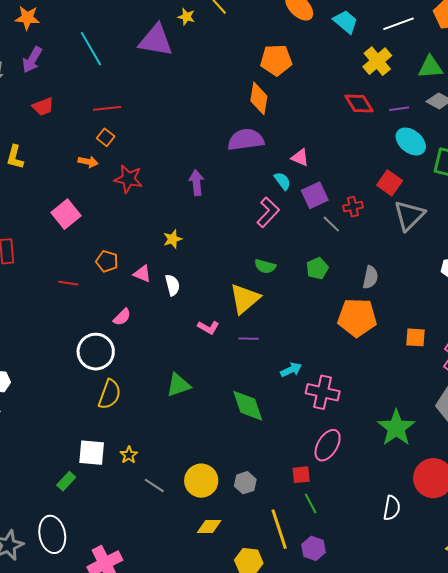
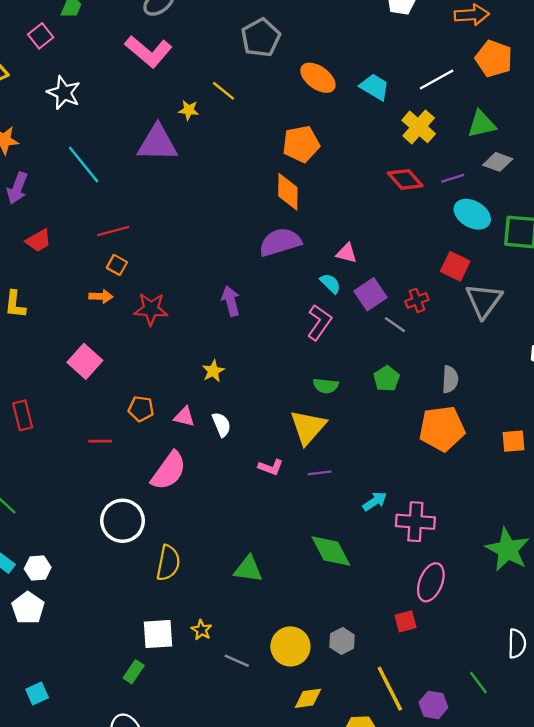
pink semicircle: (122, 317) -> (169, 471), size x1.8
white circle: (96, 352) -> (123, 521), moved
green triangle: (178, 385) -> (248, 569), moved, turned 36
green line: (311, 503) -> (478, 683), moved

